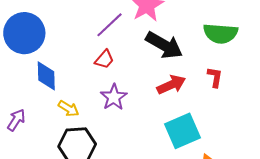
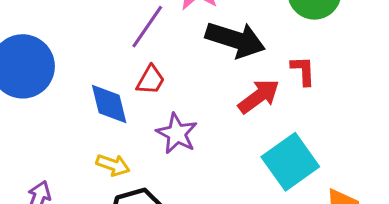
blue diamond: (46, 76) -> (109, 104), moved
red L-shape: (215, 77) -> (303, 71), moved

